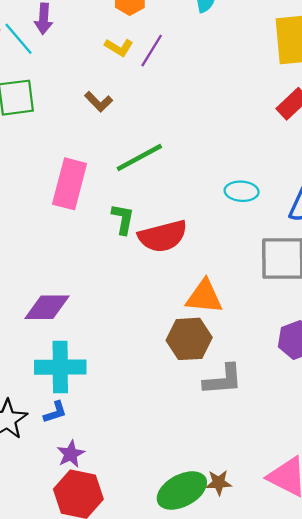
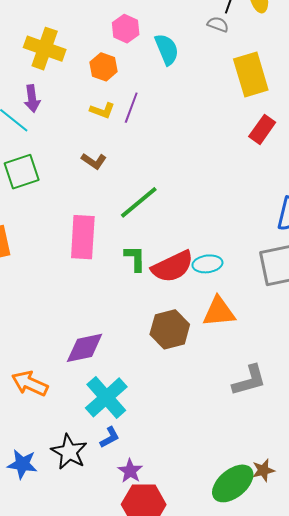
cyan ellipse: (242, 191) -> (207, 264), moved
brown hexagon: (189, 339) -> (170, 329), moved
cyan cross: (60, 367) -> (106, 397), turned -30

